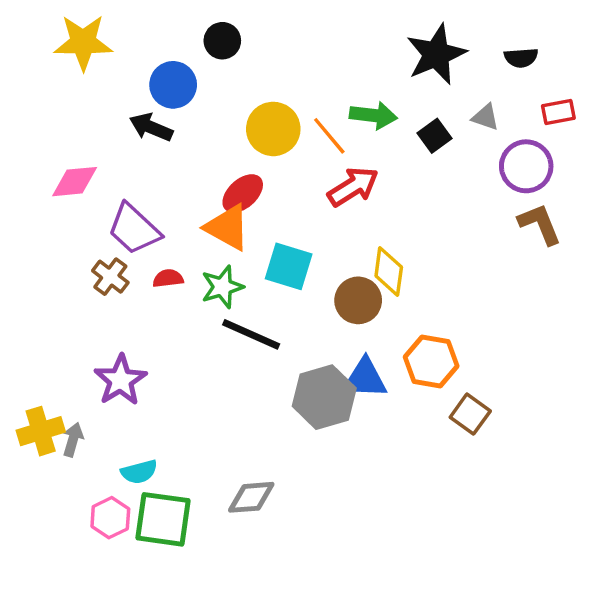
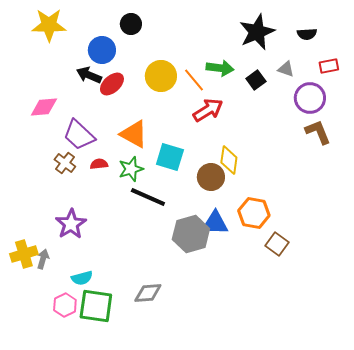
red ellipse: (243, 193) -> (112, 84), moved

